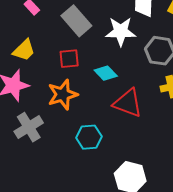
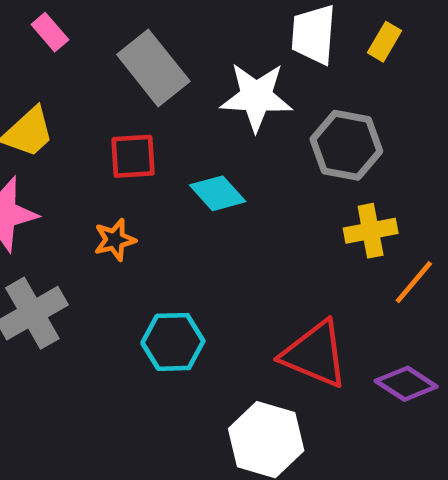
orange star: (63, 95) -> (115, 240), size x0.6
red triangle: (128, 103) -> (315, 354), moved

